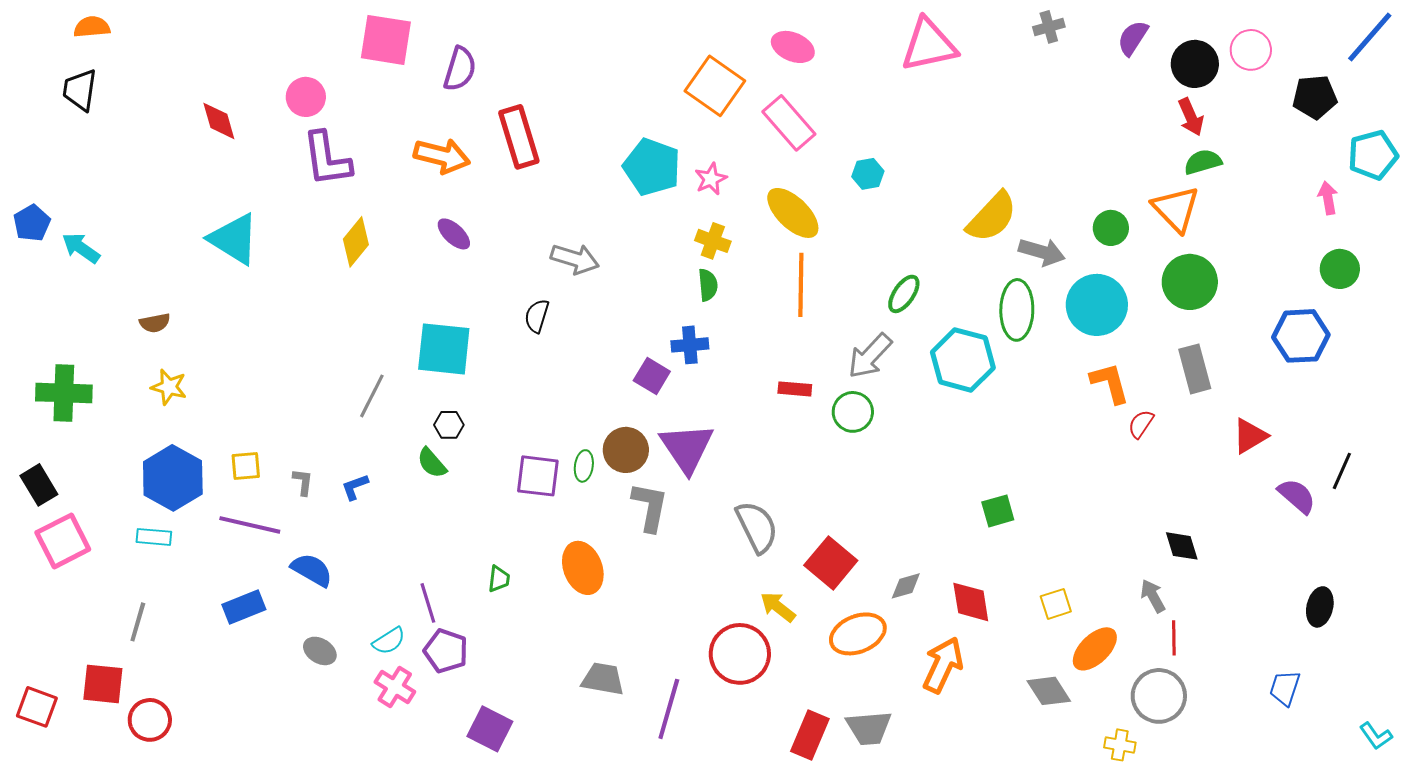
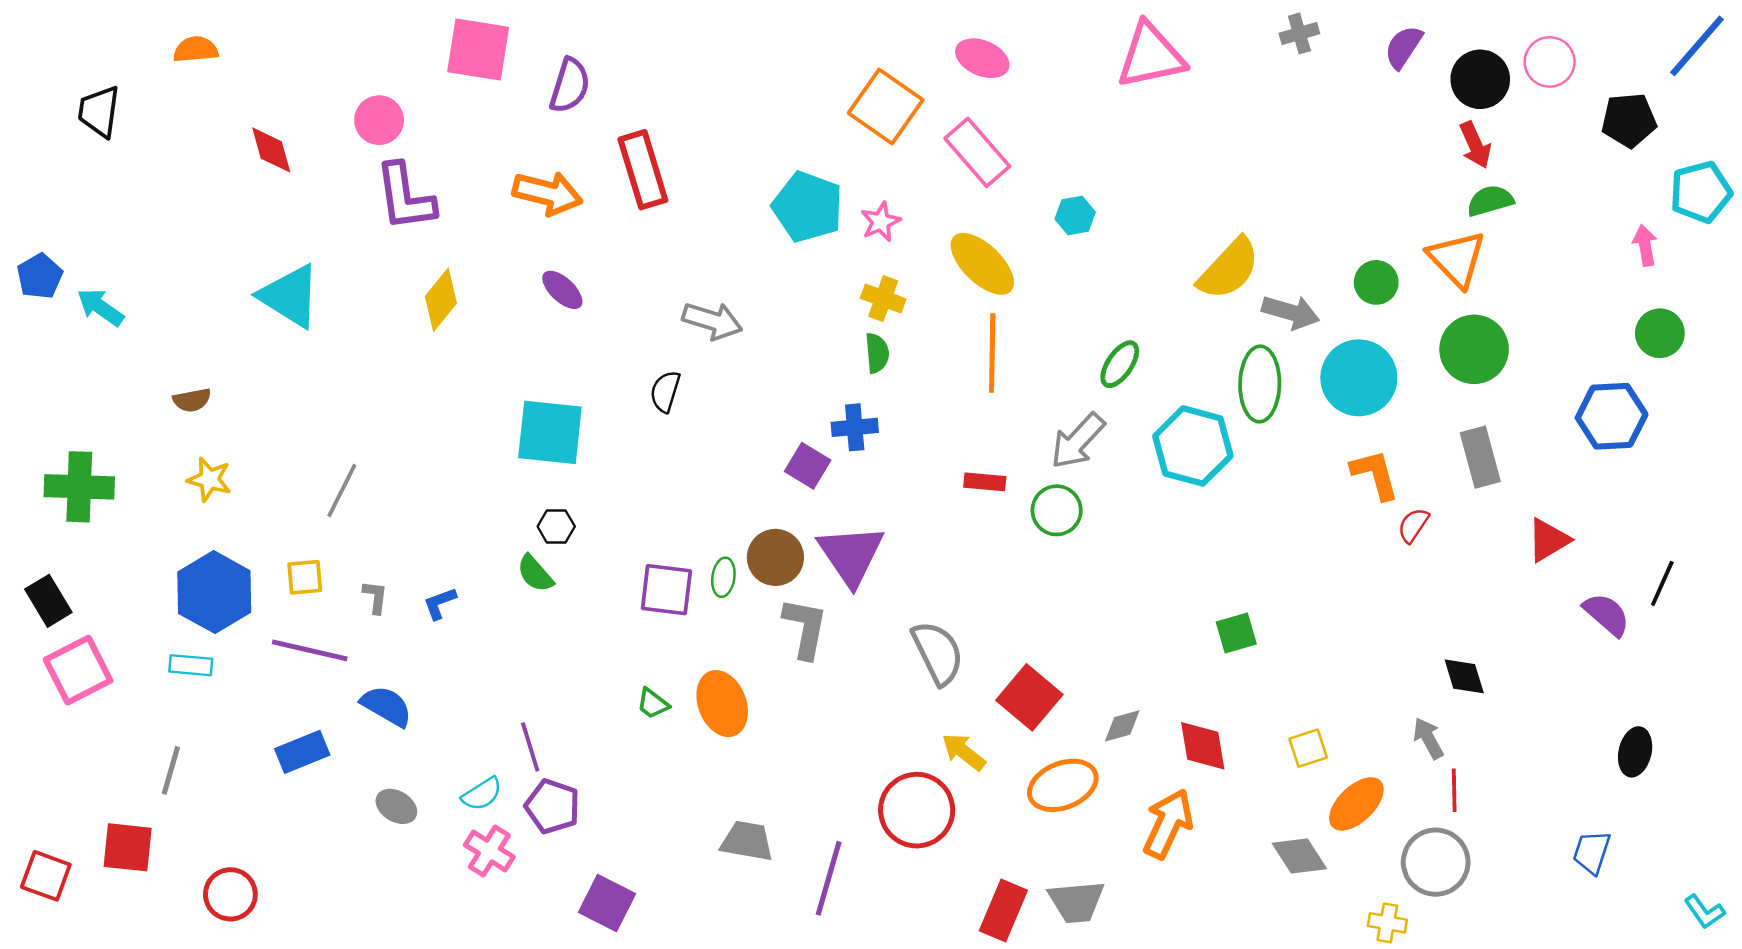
orange semicircle: (92, 27) -> (196, 50), moved
gray line: (372, 396) -> (342, 491), moved
green trapezoid: (499, 579) -> (653, 704), moved, turned 120
red circle: (150, 720) -> (230, 894), moved

